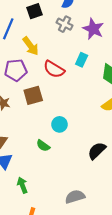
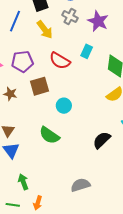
yellow arrow: (31, 46) -> (45, 30), moved
cyan circle: (59, 124) -> (64, 106), moved
green semicircle: (43, 146) -> (49, 135), size x1.5
green arrow: (22, 185) -> (23, 182), moved

